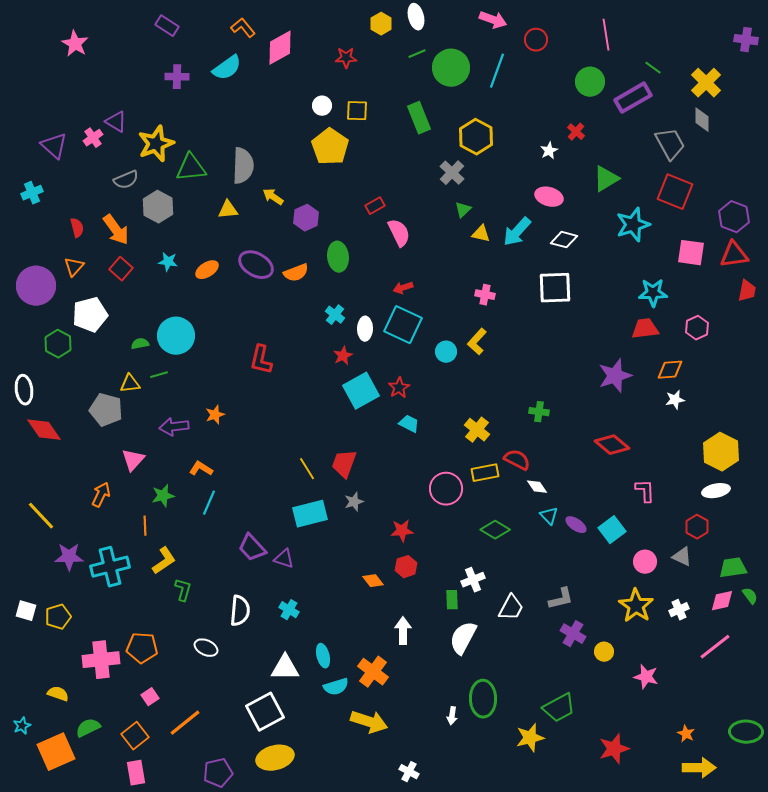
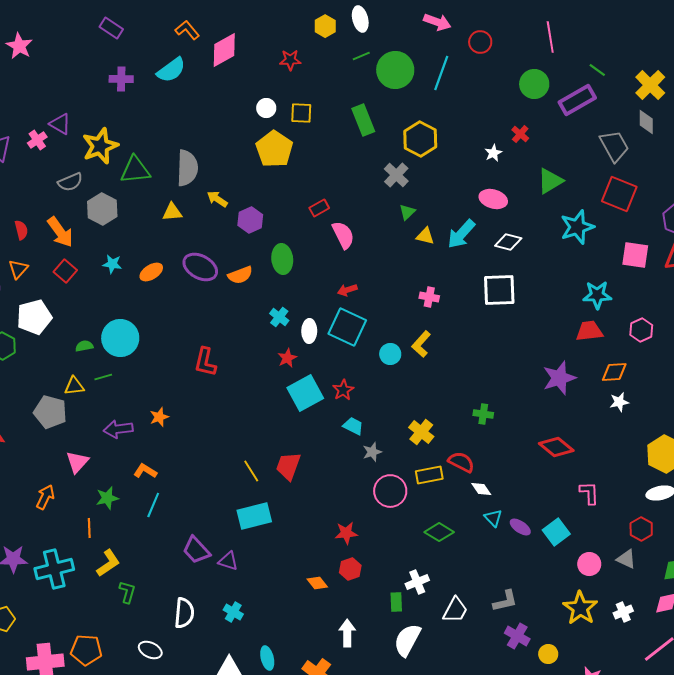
gray star: (354, 502) -> (372, 452), moved

